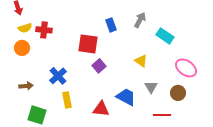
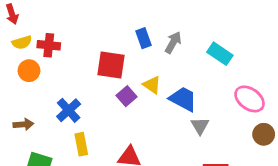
gray arrow: (140, 20) -> (173, 42), moved
orange circle: (22, 48) -> (29, 71), moved
yellow triangle: (141, 61) -> (152, 85), moved
brown circle: (178, 93) -> (264, 134), moved
blue trapezoid: (126, 97) -> (183, 99), moved

